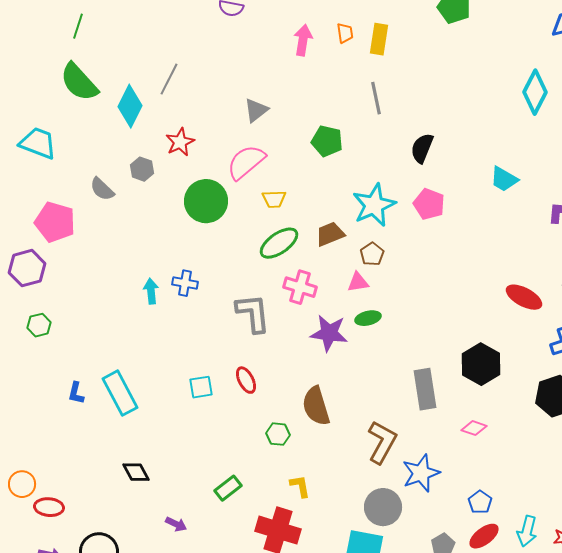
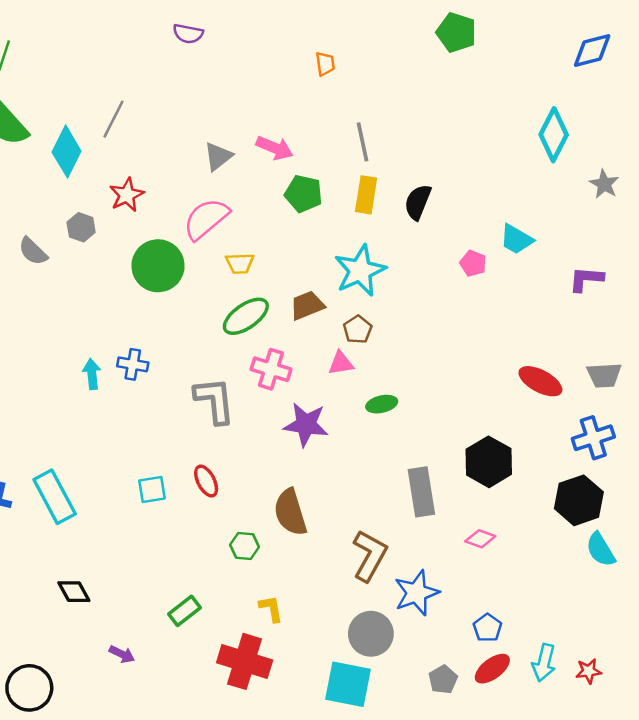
yellow rectangle: (379, 39) -> (366, 195), moved
pink arrow: (303, 40) -> (275, 148), moved, turned 104
pink pentagon: (429, 204) -> (473, 263), moved, size x0.7
green ellipse: (368, 318) -> (382, 404), moved

